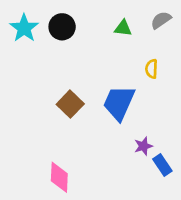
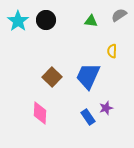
blue rectangle: (162, 165) -> (88, 117), moved
pink diamond: (59, 177) -> (40, 113), moved

